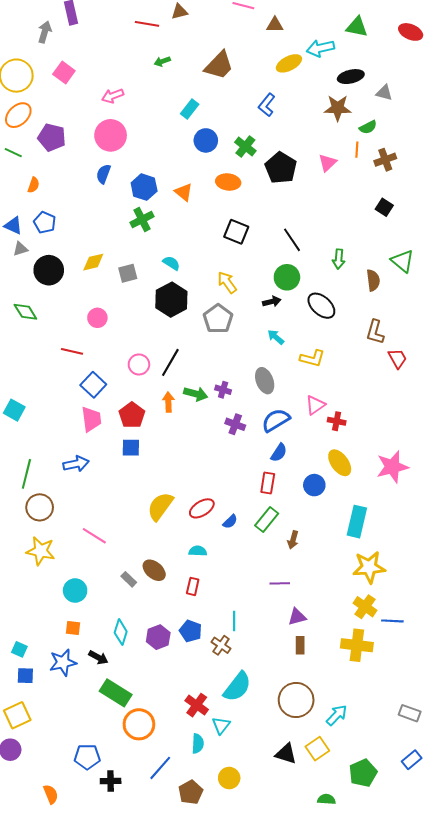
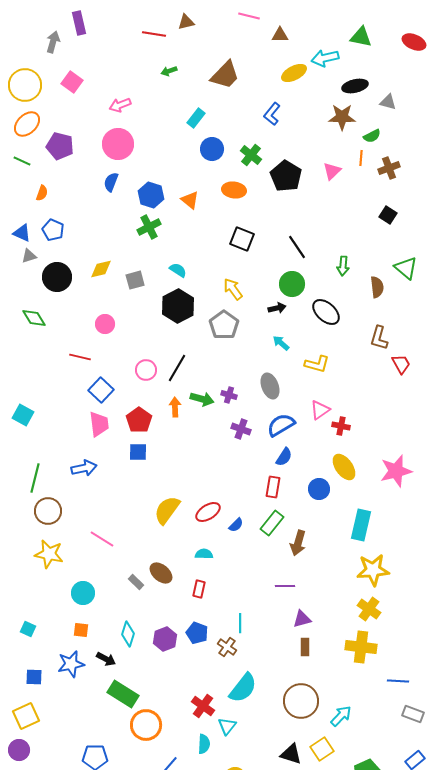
brown arrow: (293, 540) -> (298, 543), size x1.4
blue line: (392, 621) -> (398, 681), moved
cyan square: (19, 649) -> (28, 629), moved

